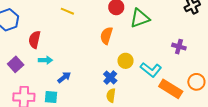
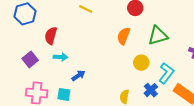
green triangle: (140, 18) -> (158, 36), moved
cyan L-shape: (151, 70) -> (166, 73), turned -95
blue cross: (110, 77) -> (151, 90), moved

